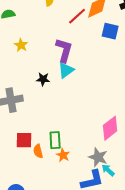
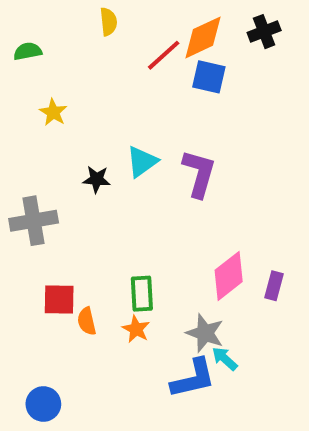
blue square: (110, 31) -> (209, 77), moved
purple L-shape: (64, 50) -> (199, 173), moved
green rectangle: (55, 140) -> (142, 294), moved

